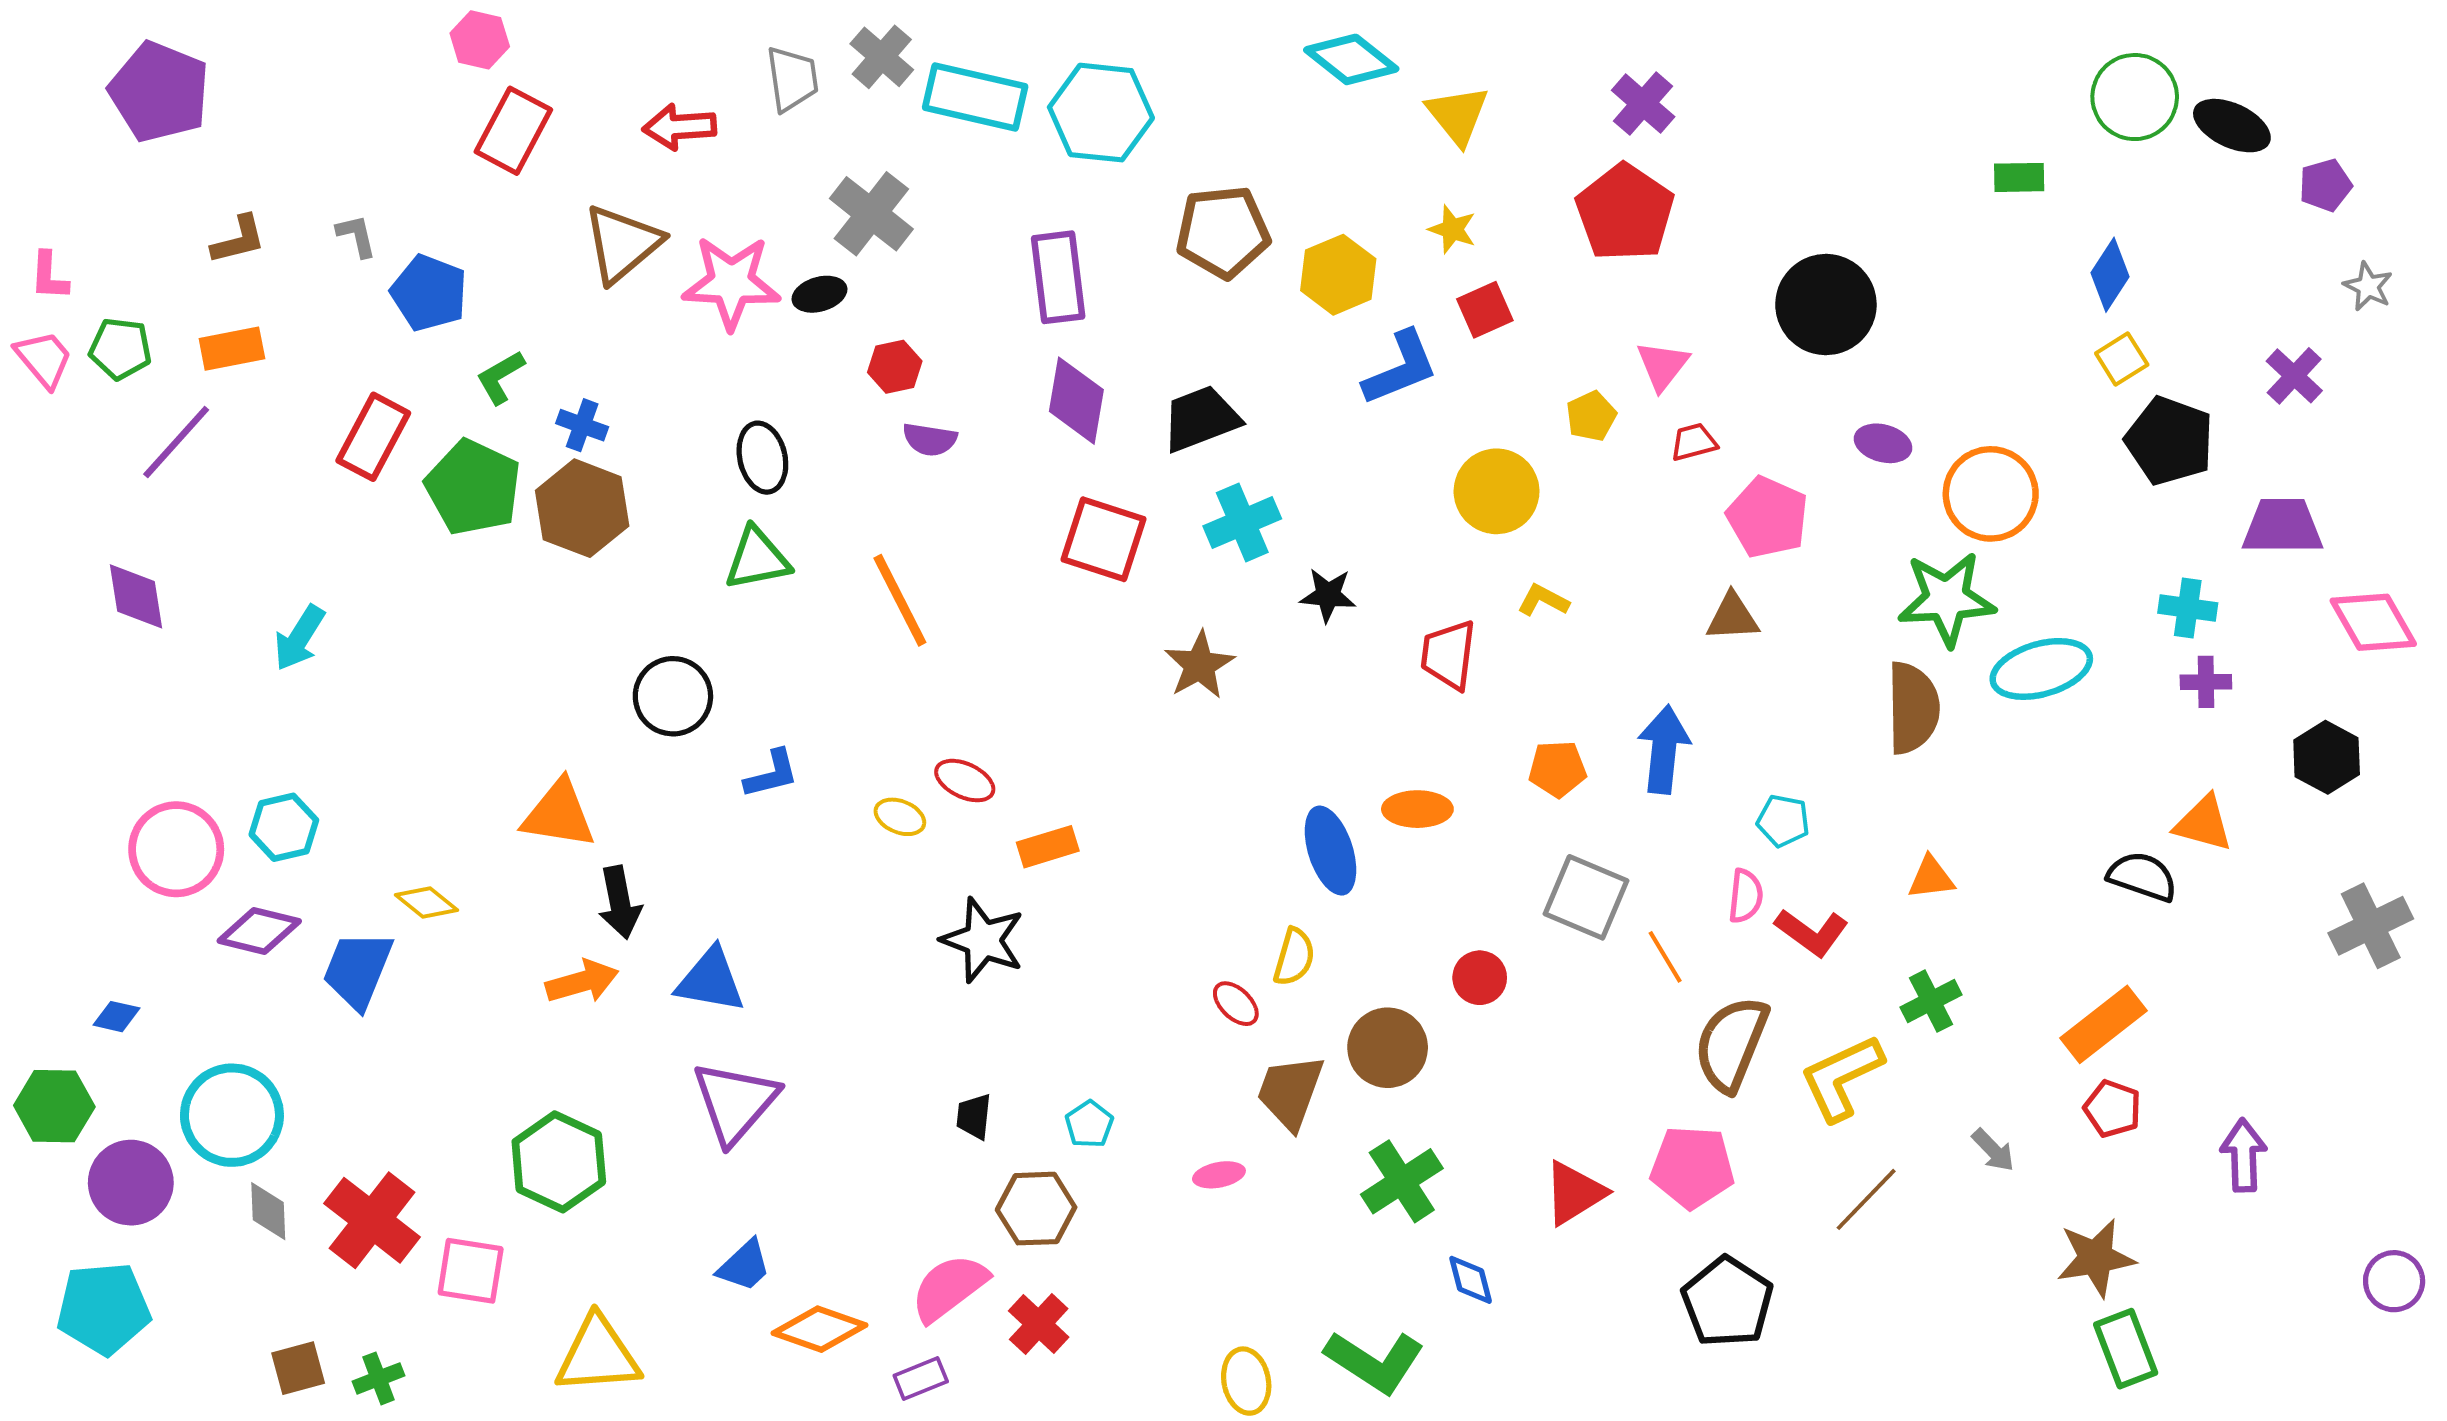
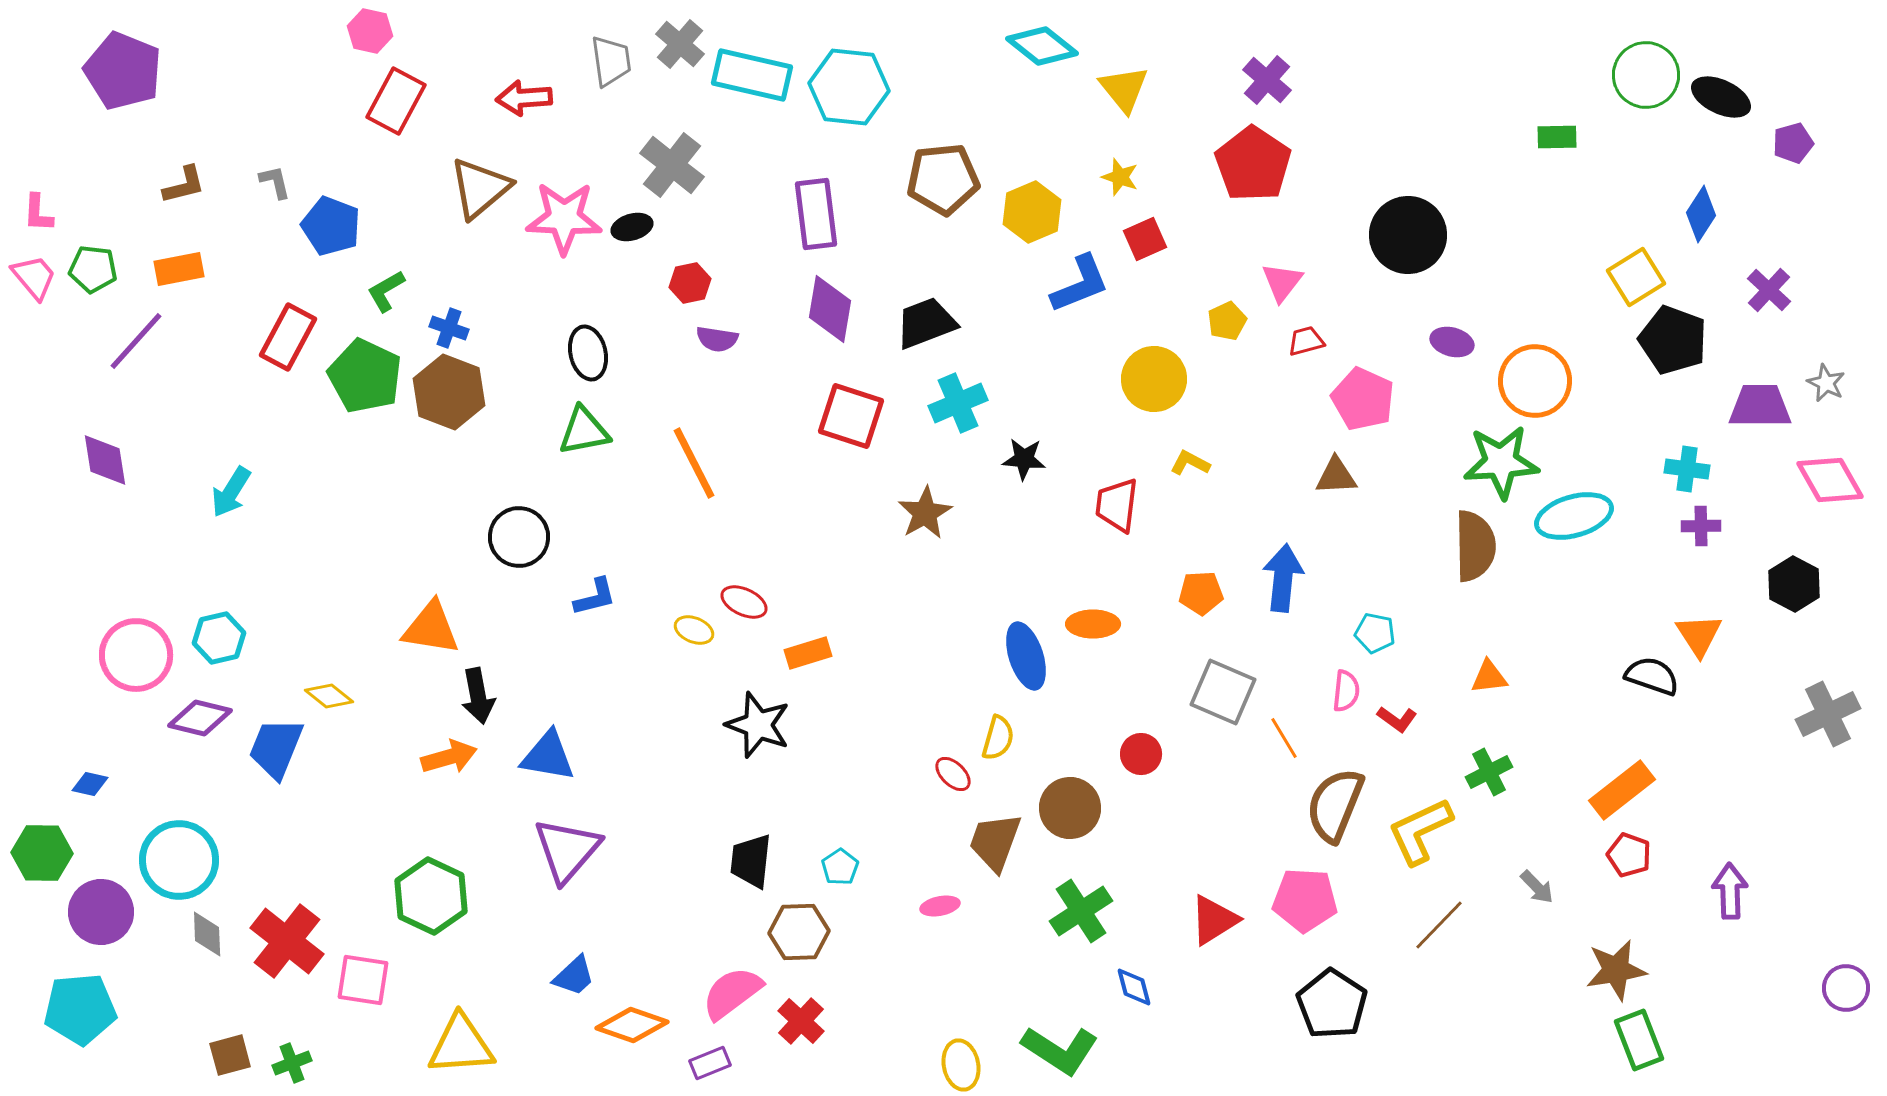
blue diamond: (2110, 275) -> (1701, 214), moved
gray star: (2368, 286) -> (1826, 383), moved
yellow square: (2122, 359) -> (1636, 277), size x1.4
orange triangle: (2203, 823) -> (1699, 635), turned 42
red L-shape: (1812, 932) -> (1397, 719), size x0.7
black trapezoid: (974, 1116) -> (751, 861), size x1.5

